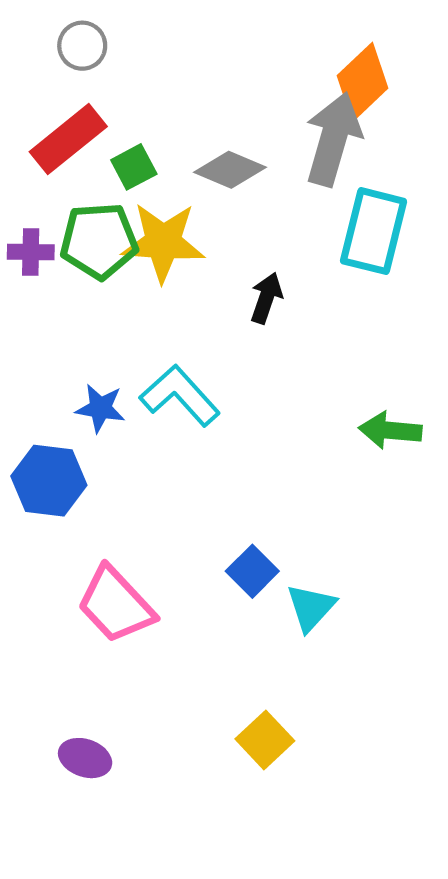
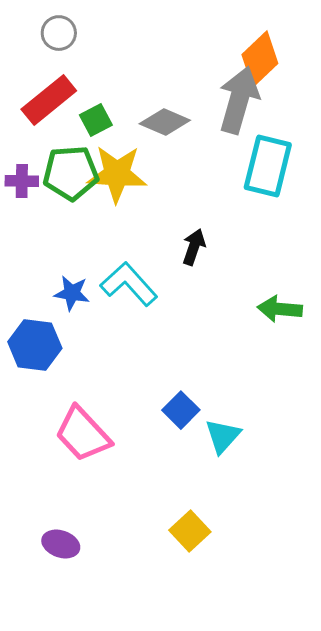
black arrow: (266, 298) -> (194, 247), moved

